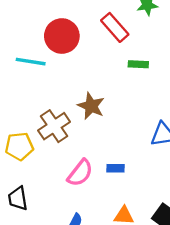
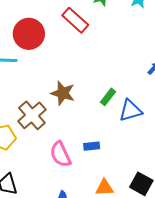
green rectangle: (138, 64) -> (108, 97), moved, turned -48
pink semicircle: (80, 173) -> (61, 154), turned 124

